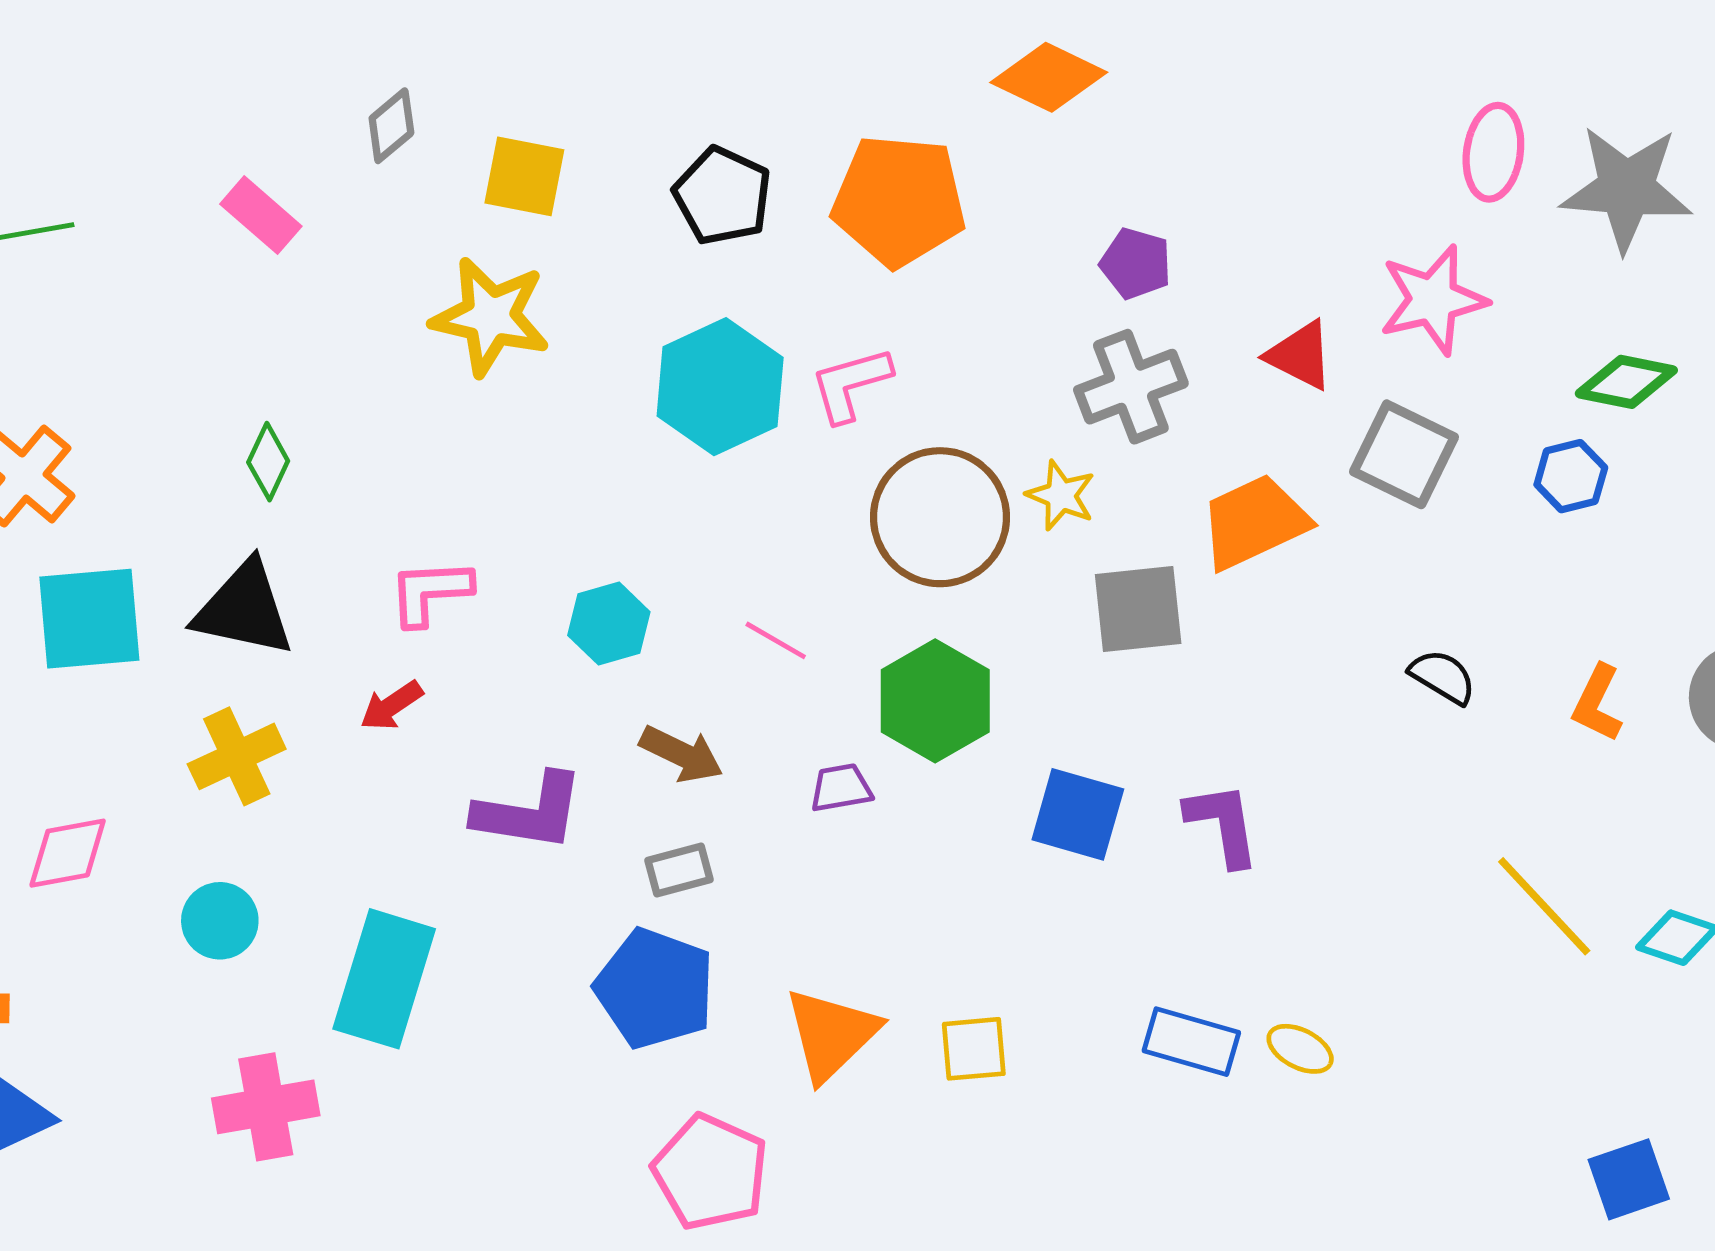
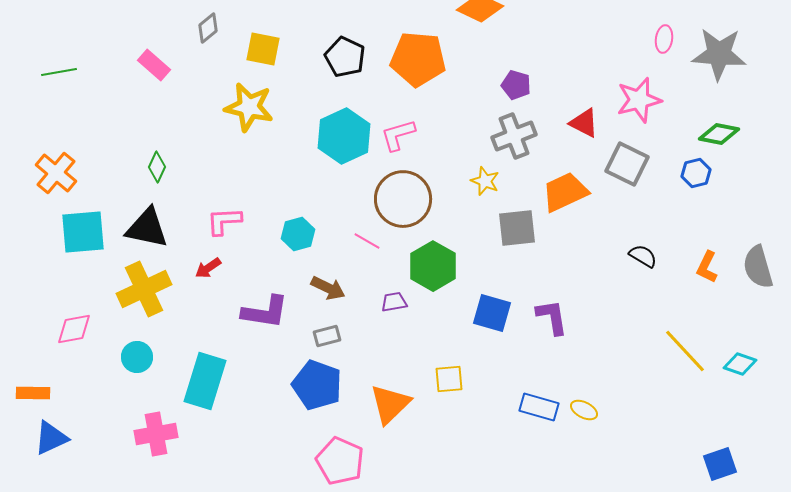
pink ellipse: (1493, 152) -> (664, 39), size x0.7
brown circle: (940, 517) -> (403, 199), moved
yellow cross: (237, 756) -> (144, 289), size x1.4
yellow square: (974, 1049) -> (449, 379), moved

